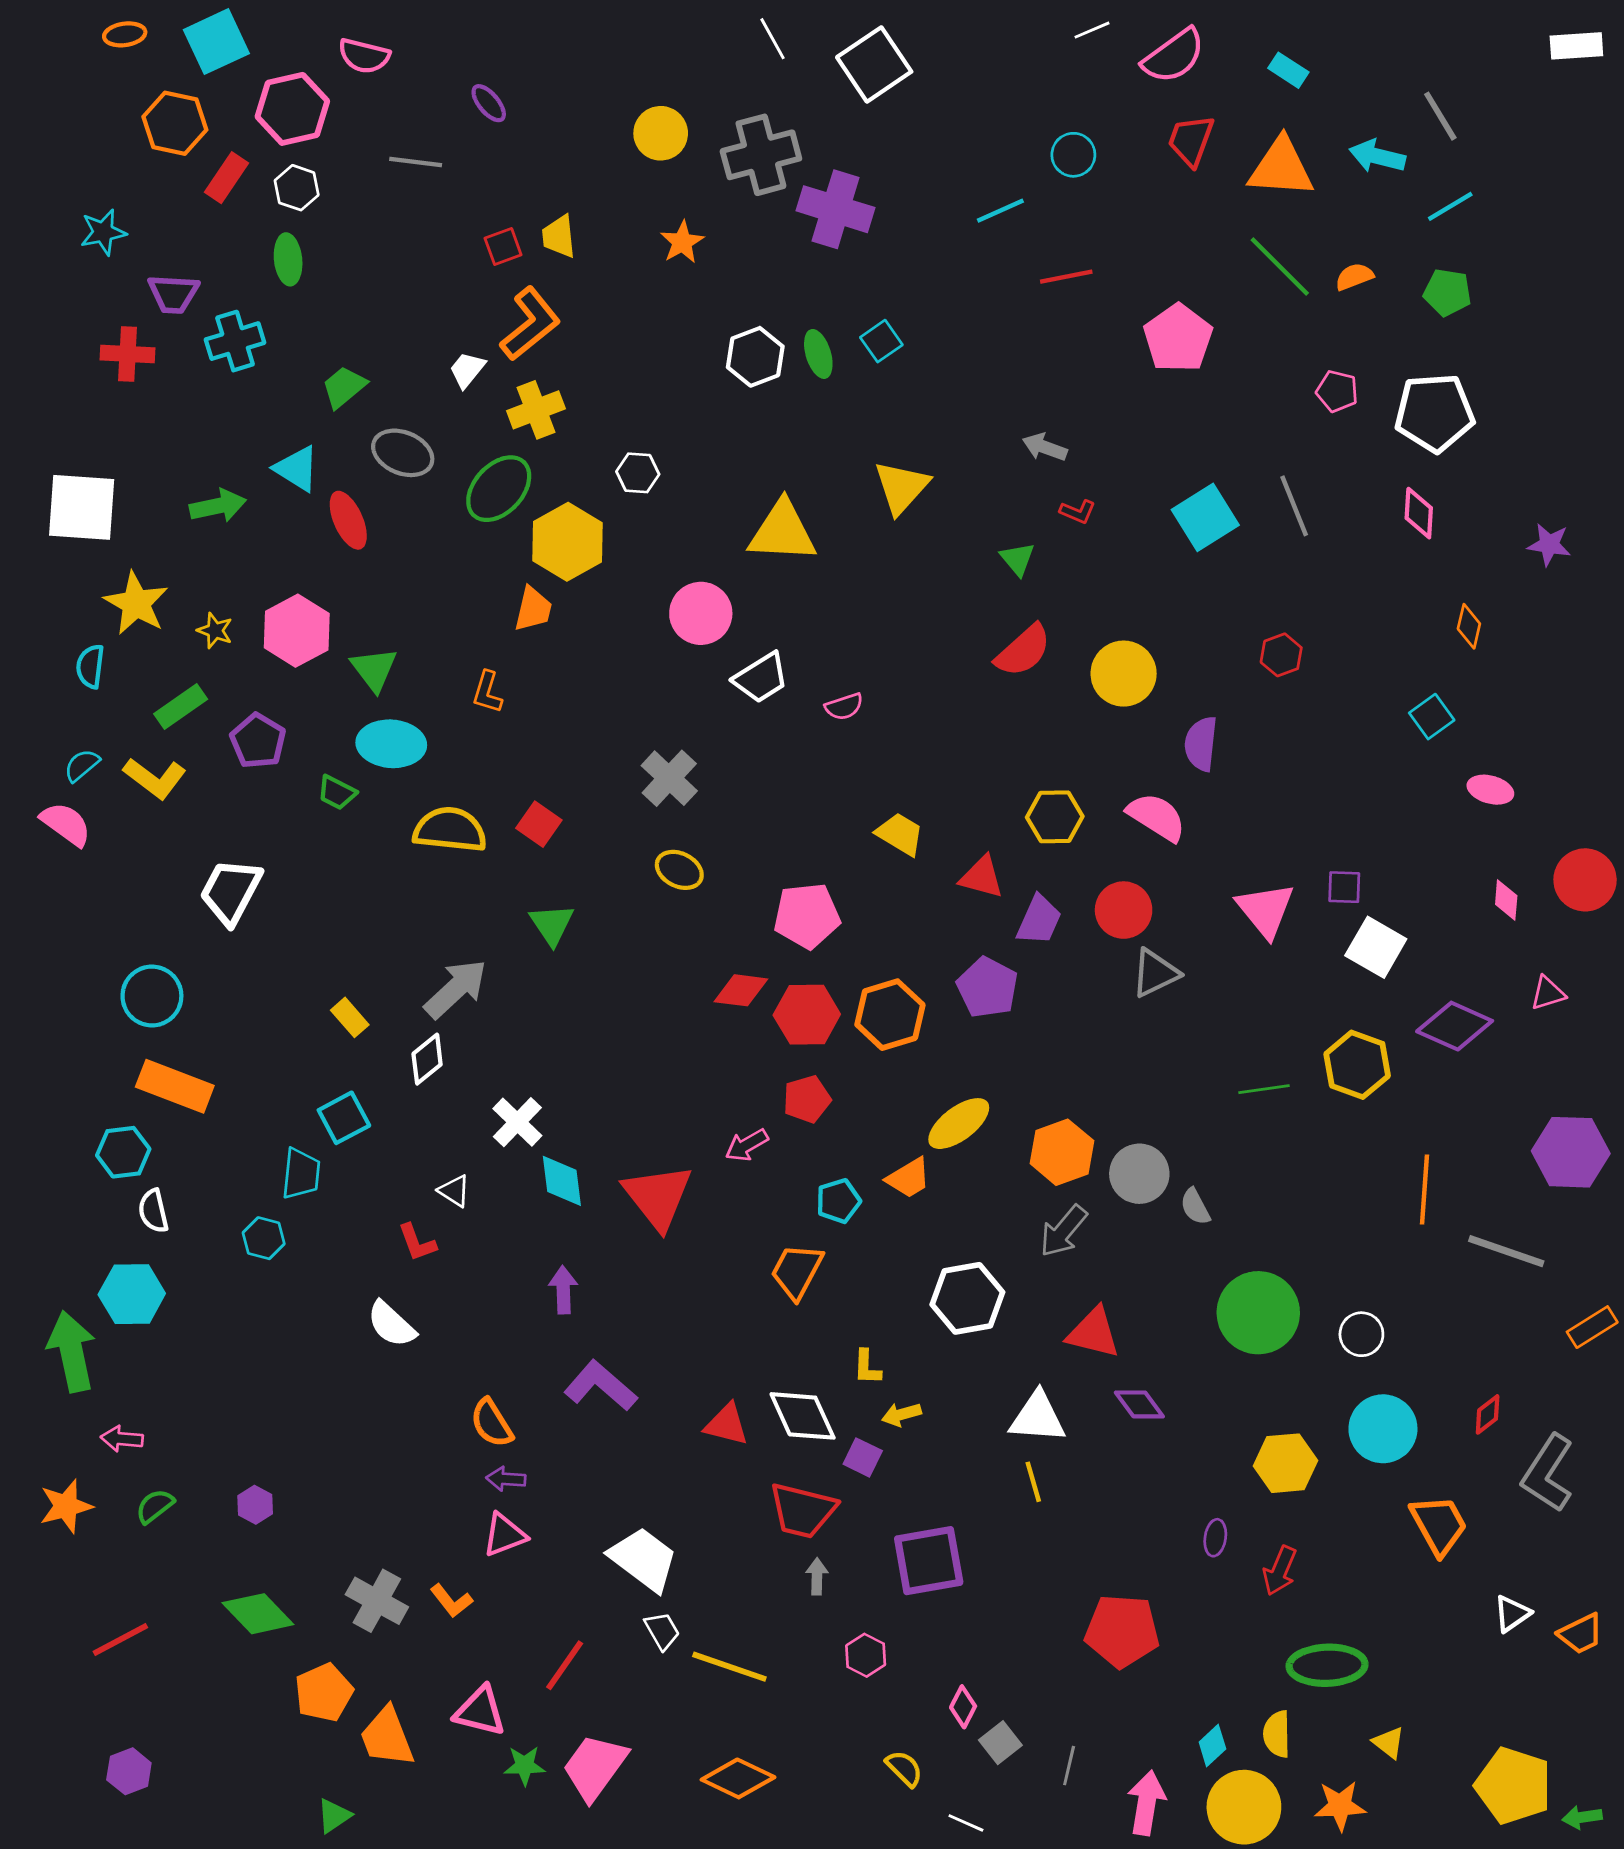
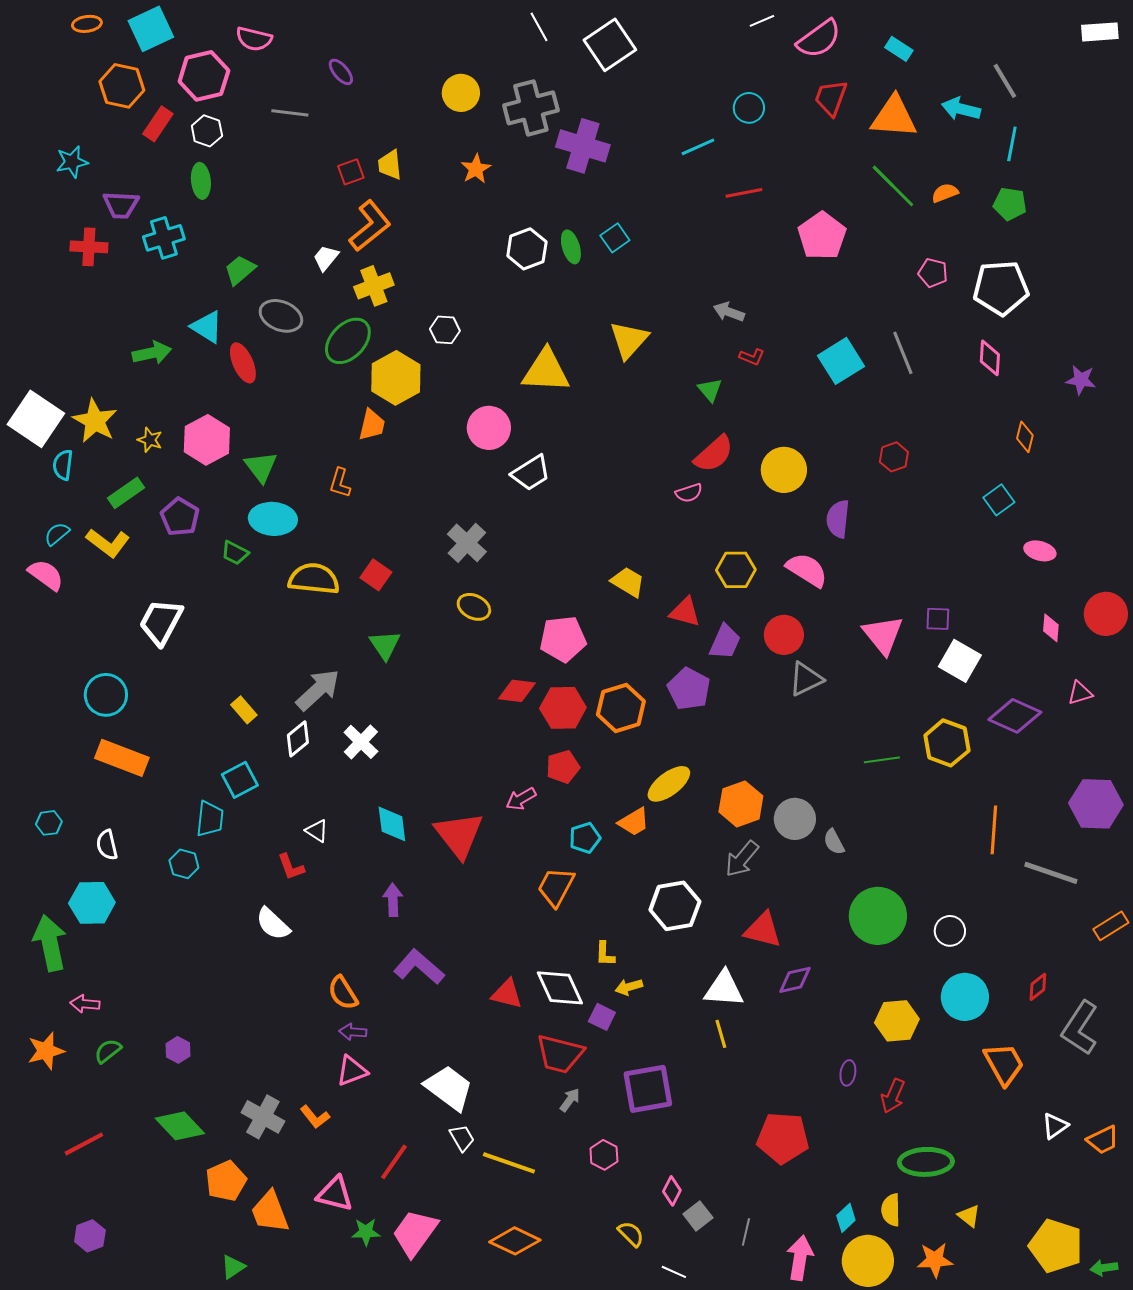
cyan line: (1450, 206) -> (1012, 144), turned -48
white square: (82, 507) -> (36, 419), moved, turned 30
pink semicircle: (844, 707) -> (689, 493), moved
white cross: (517, 1122) -> (361, 742), moved
cyan hexagon: (123, 1152) -> (49, 823), moved, size x0.7
purple diamond: (1139, 1404) -> (795, 980), turned -66
gray arrow: (817, 1576) -> (570, 1100), turned 35

